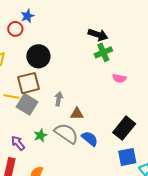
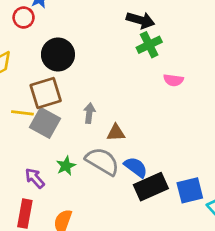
black rectangle: (124, 128) -> (151, 187), moved, turned 30

